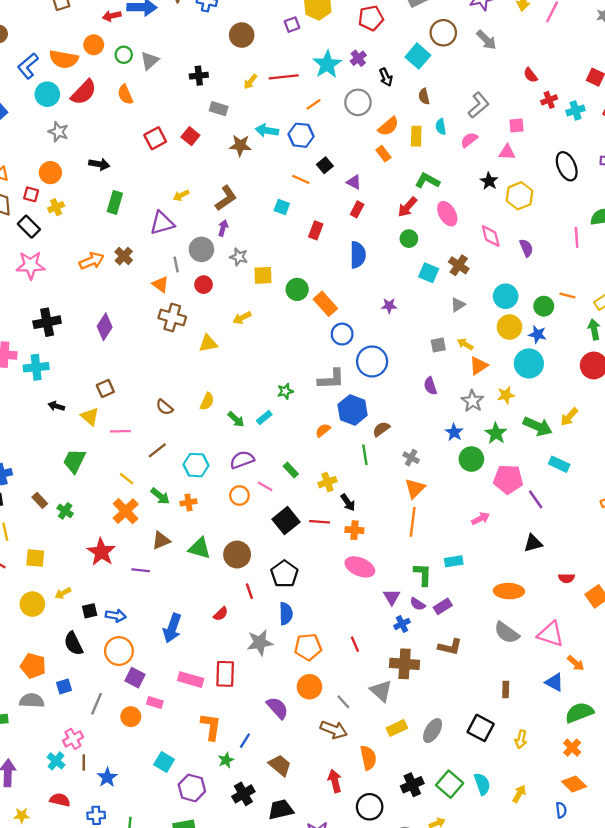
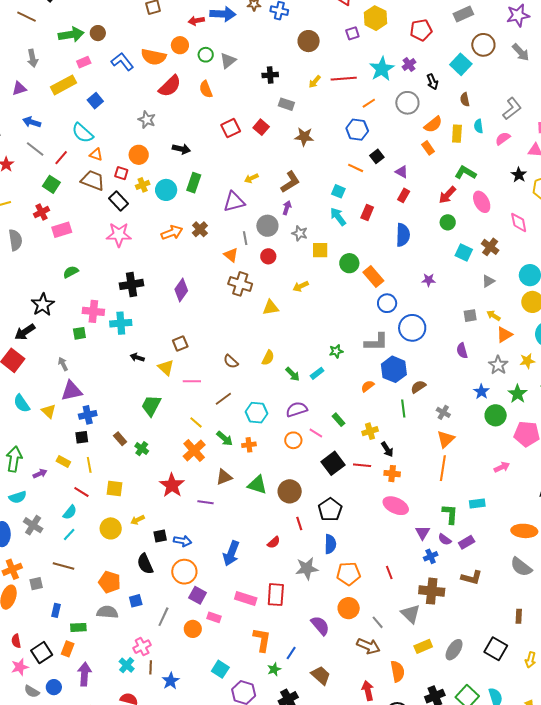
blue L-shape: (28, 66) -> (122, 62), turned 90
cyan circle: (47, 94) -> (166, 190), moved
cyan arrow: (267, 130) -> (338, 217), moved, turned 42

